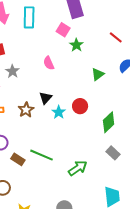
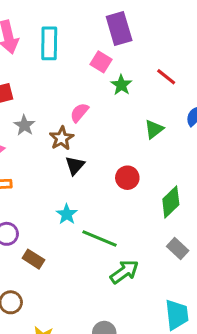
red line: (116, 37) -> (166, 77), moved
pink semicircle: (49, 63) -> (79, 113), turned 64
brown star: (26, 110) -> (62, 138), moved
cyan star: (59, 112) -> (67, 214), moved
green line: (42, 155) -> (99, 239), moved

